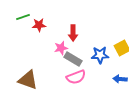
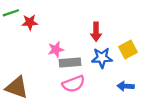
red arrow: (73, 33) -> (96, 32), moved
gray rectangle: (73, 59) -> (70, 63), turned -36

